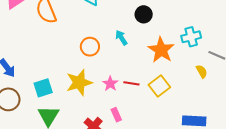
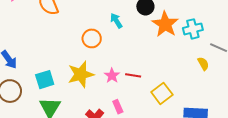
cyan arrow: (121, 38) -> (116, 21), moved
orange star: (161, 50) -> (165, 24), moved
yellow square: (159, 86) -> (162, 93), moved

